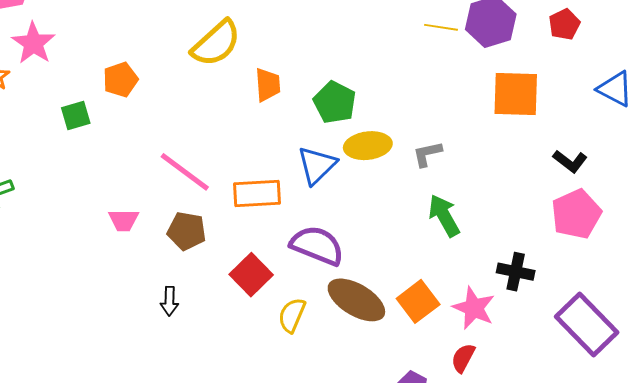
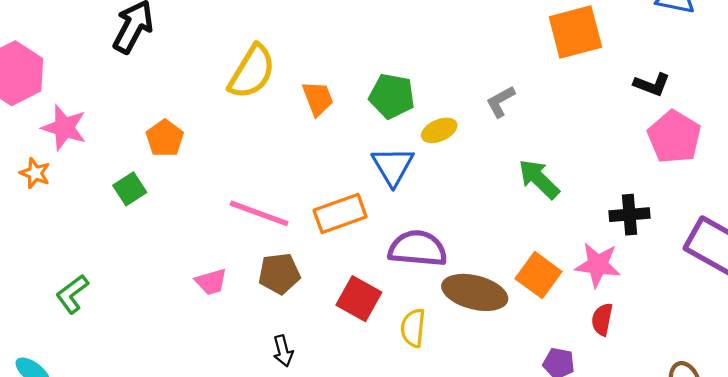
yellow ellipse: (368, 146) -> (439, 130), size x0.7
gray L-shape: (427, 154) -> (501, 101), moved

